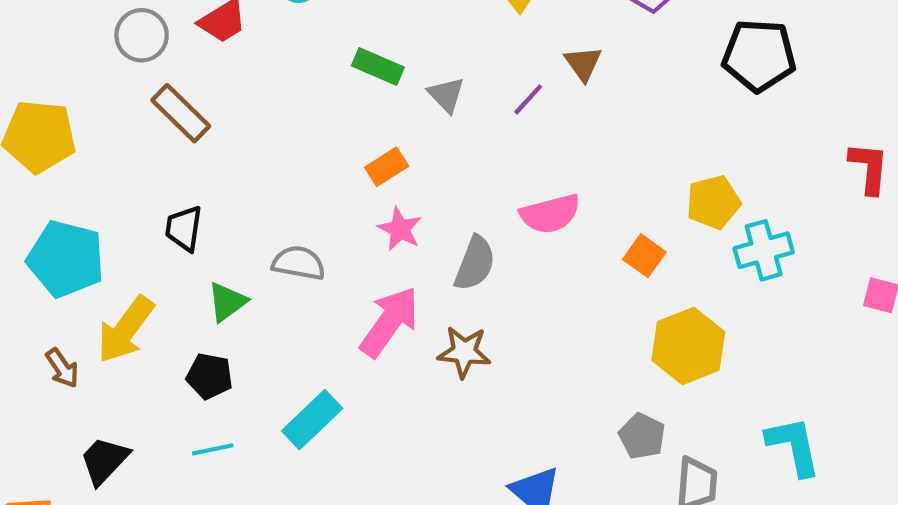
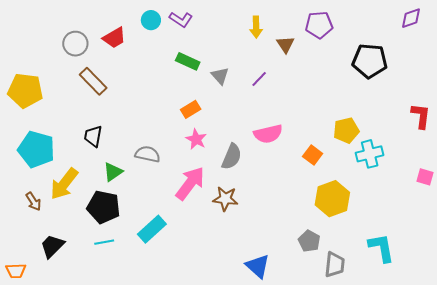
brown triangle: (583, 63) -> (285, 45), moved
black pentagon: (209, 376) -> (104, 207), size x1.5

